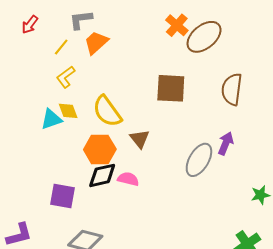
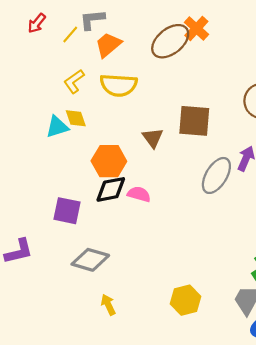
brown ellipse: (204, 37) -> (170, 41), moved
yellow line: (61, 47) -> (70, 35), moved
brown square: (171, 88) -> (194, 121), moved
yellow semicircle: (107, 111) -> (119, 85), moved, turned -52
brown triangle: (140, 139) -> (153, 138), moved

